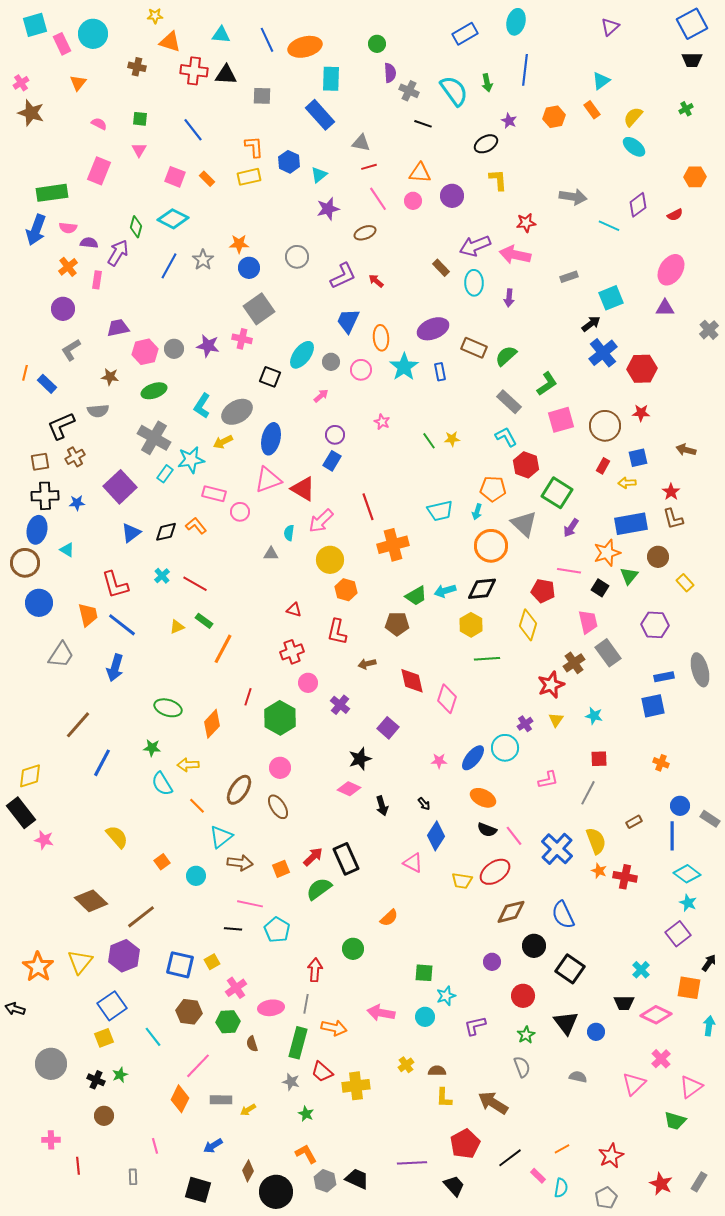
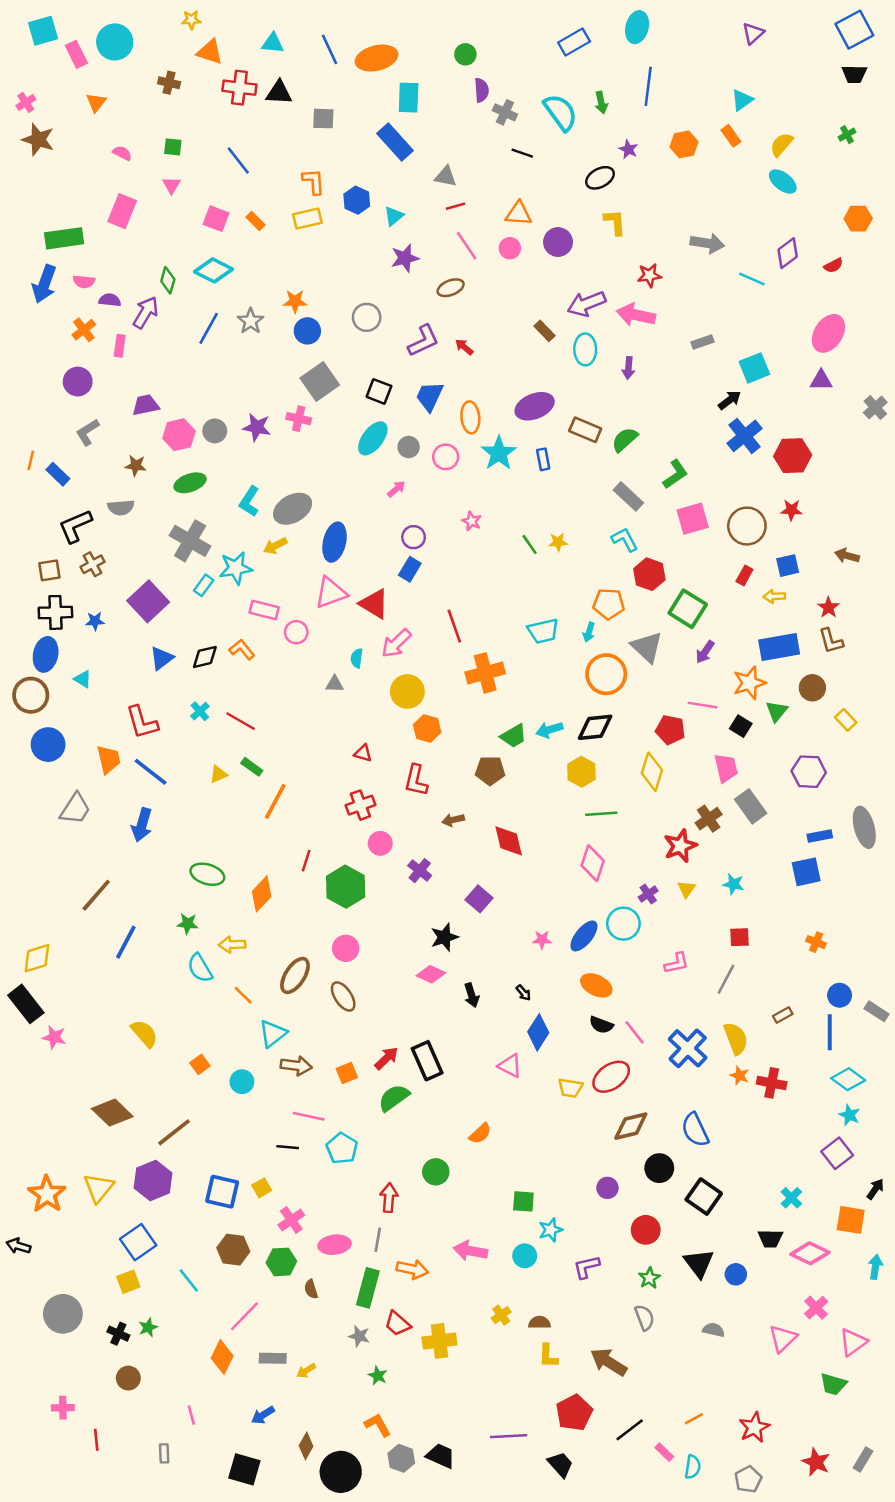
black square: (270, 377) -> (379, 391), moved
pink diamond: (447, 699) -> (593, 863), moved

